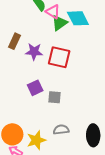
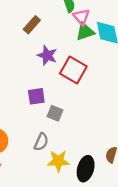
brown rectangle: (15, 41) -> (32, 25), moved
gray semicircle: (61, 130) -> (41, 142), moved, turned 105
yellow star: (36, 140) -> (58, 161), moved

